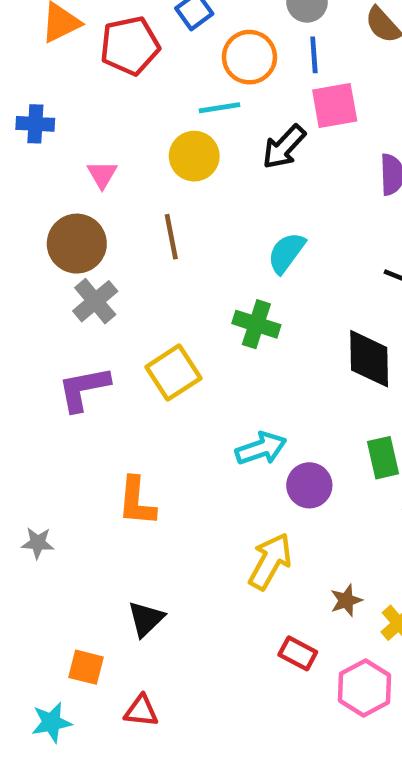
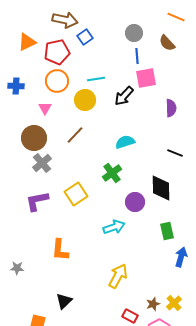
orange circle: (249, 57) -> (57, 81), moved
brown line: (171, 237) -> (75, 135), turned 54
cyan semicircle: (286, 253) -> (125, 142), turned 36
green cross: (256, 324) -> (112, 173), turned 36
purple circle: (309, 485) -> (135, 202), moved
brown star: (346, 600) -> (153, 304), moved

